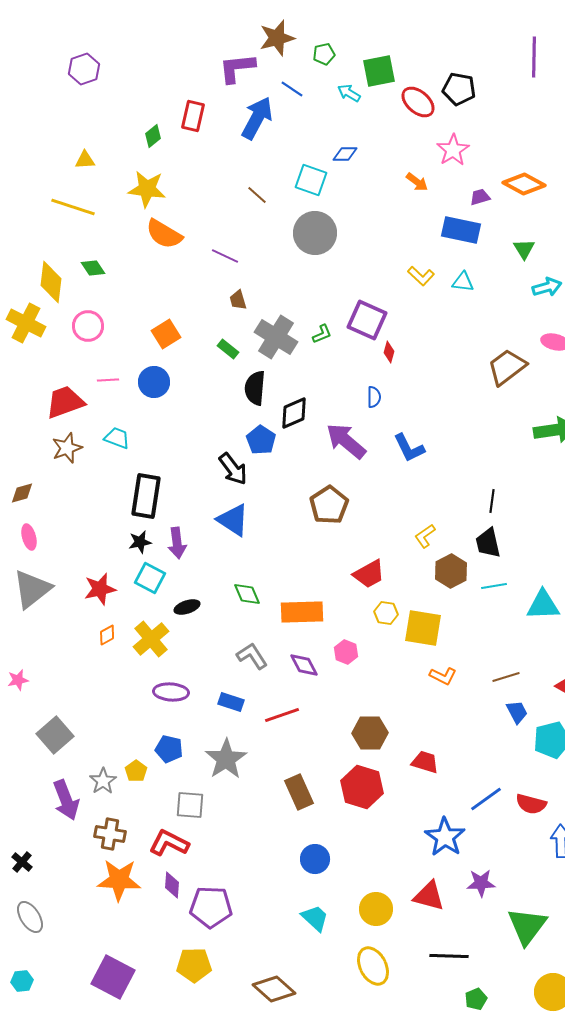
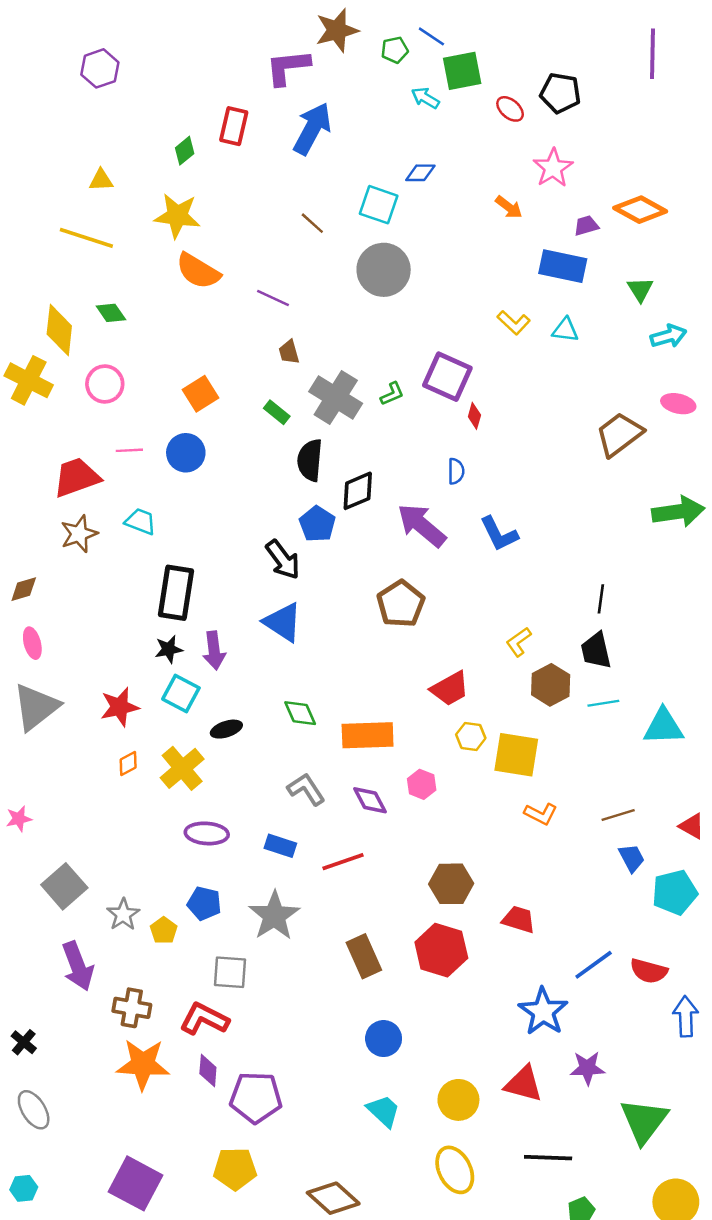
blue line: (292, 89) -> (431, 36), moved
red ellipse: (418, 102) -> (510, 109), size x0.7
gray star: (103, 781) -> (123, 914), moved

